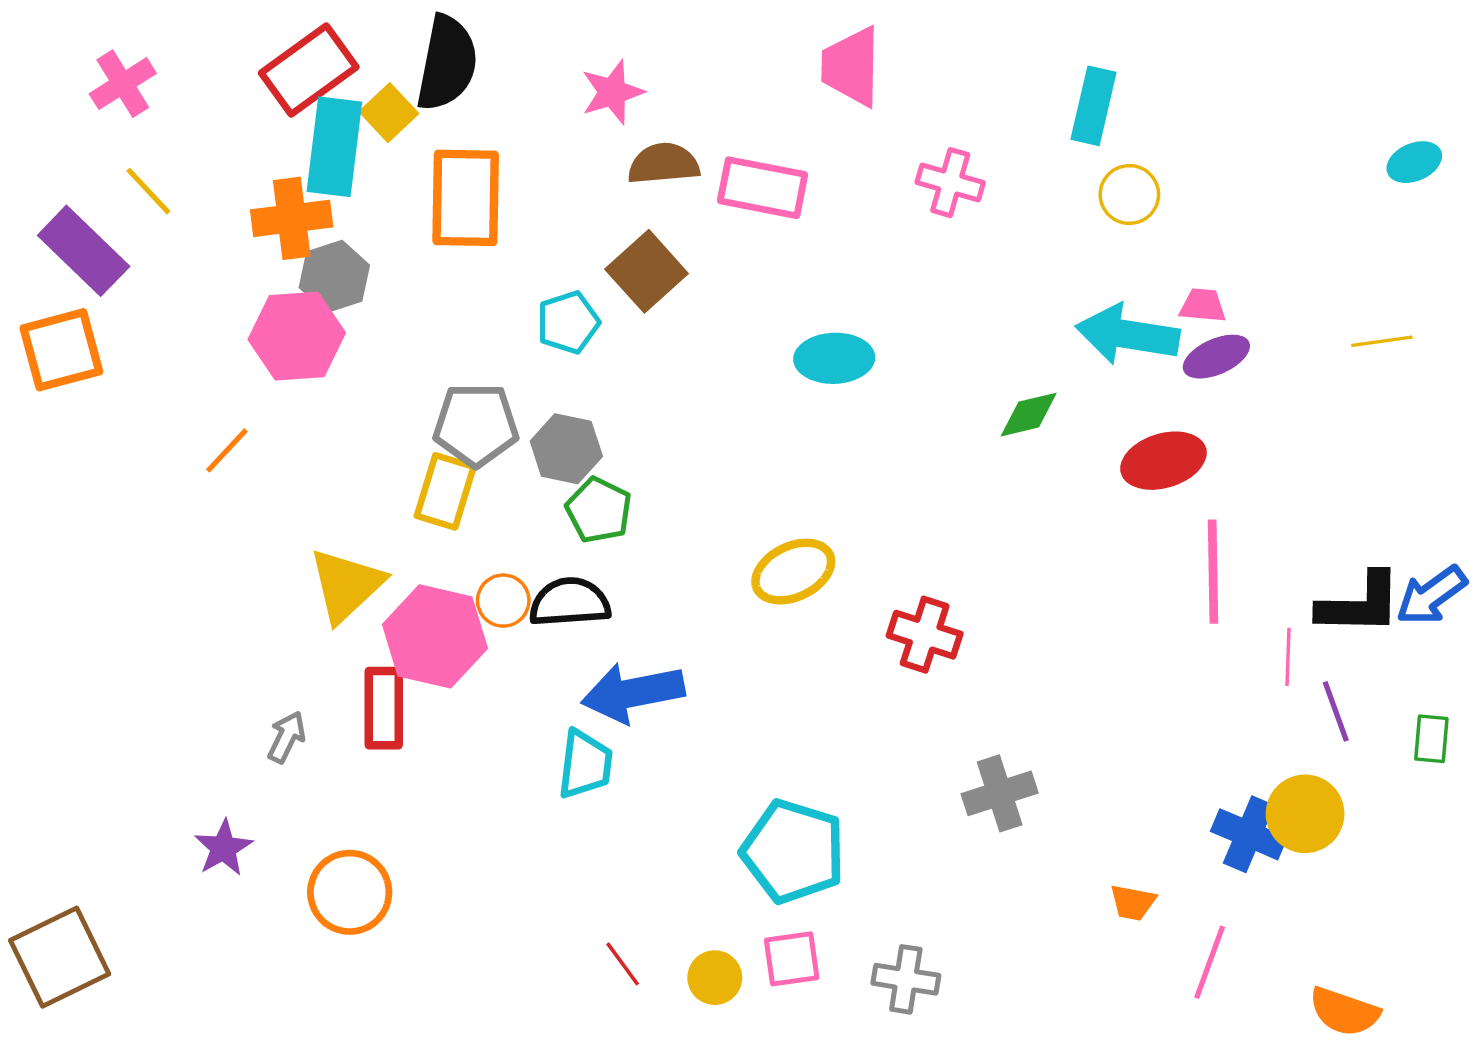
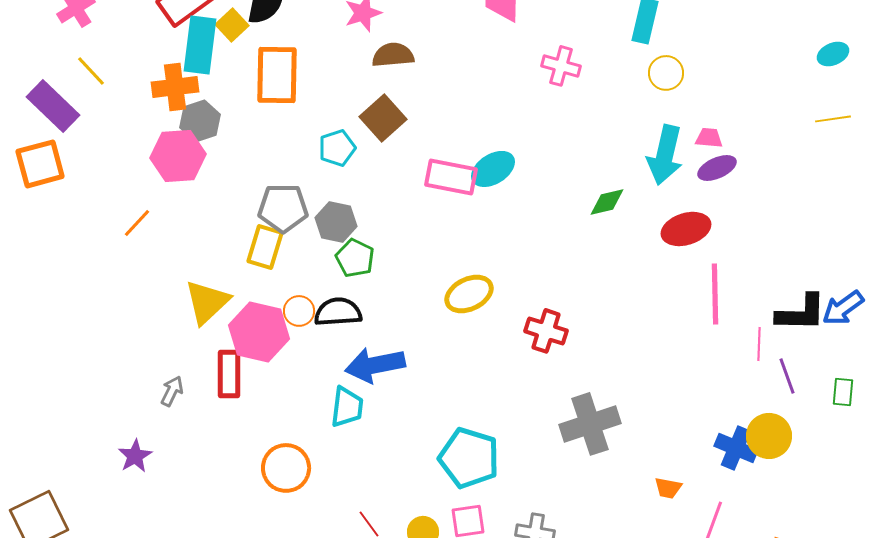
pink rectangle: (763, 188) -> (451, 177), moved
cyan arrow: (1128, 334) -> (665, 155), turned -86
yellow line: (1382, 341) -> (833, 119), moved
cyan ellipse: (834, 358) -> (493, 169), turned -30
gray cross: (1000, 793) -> (590, 424), size x1.4
orange circle: (350, 892) -> (286, 468), moved

